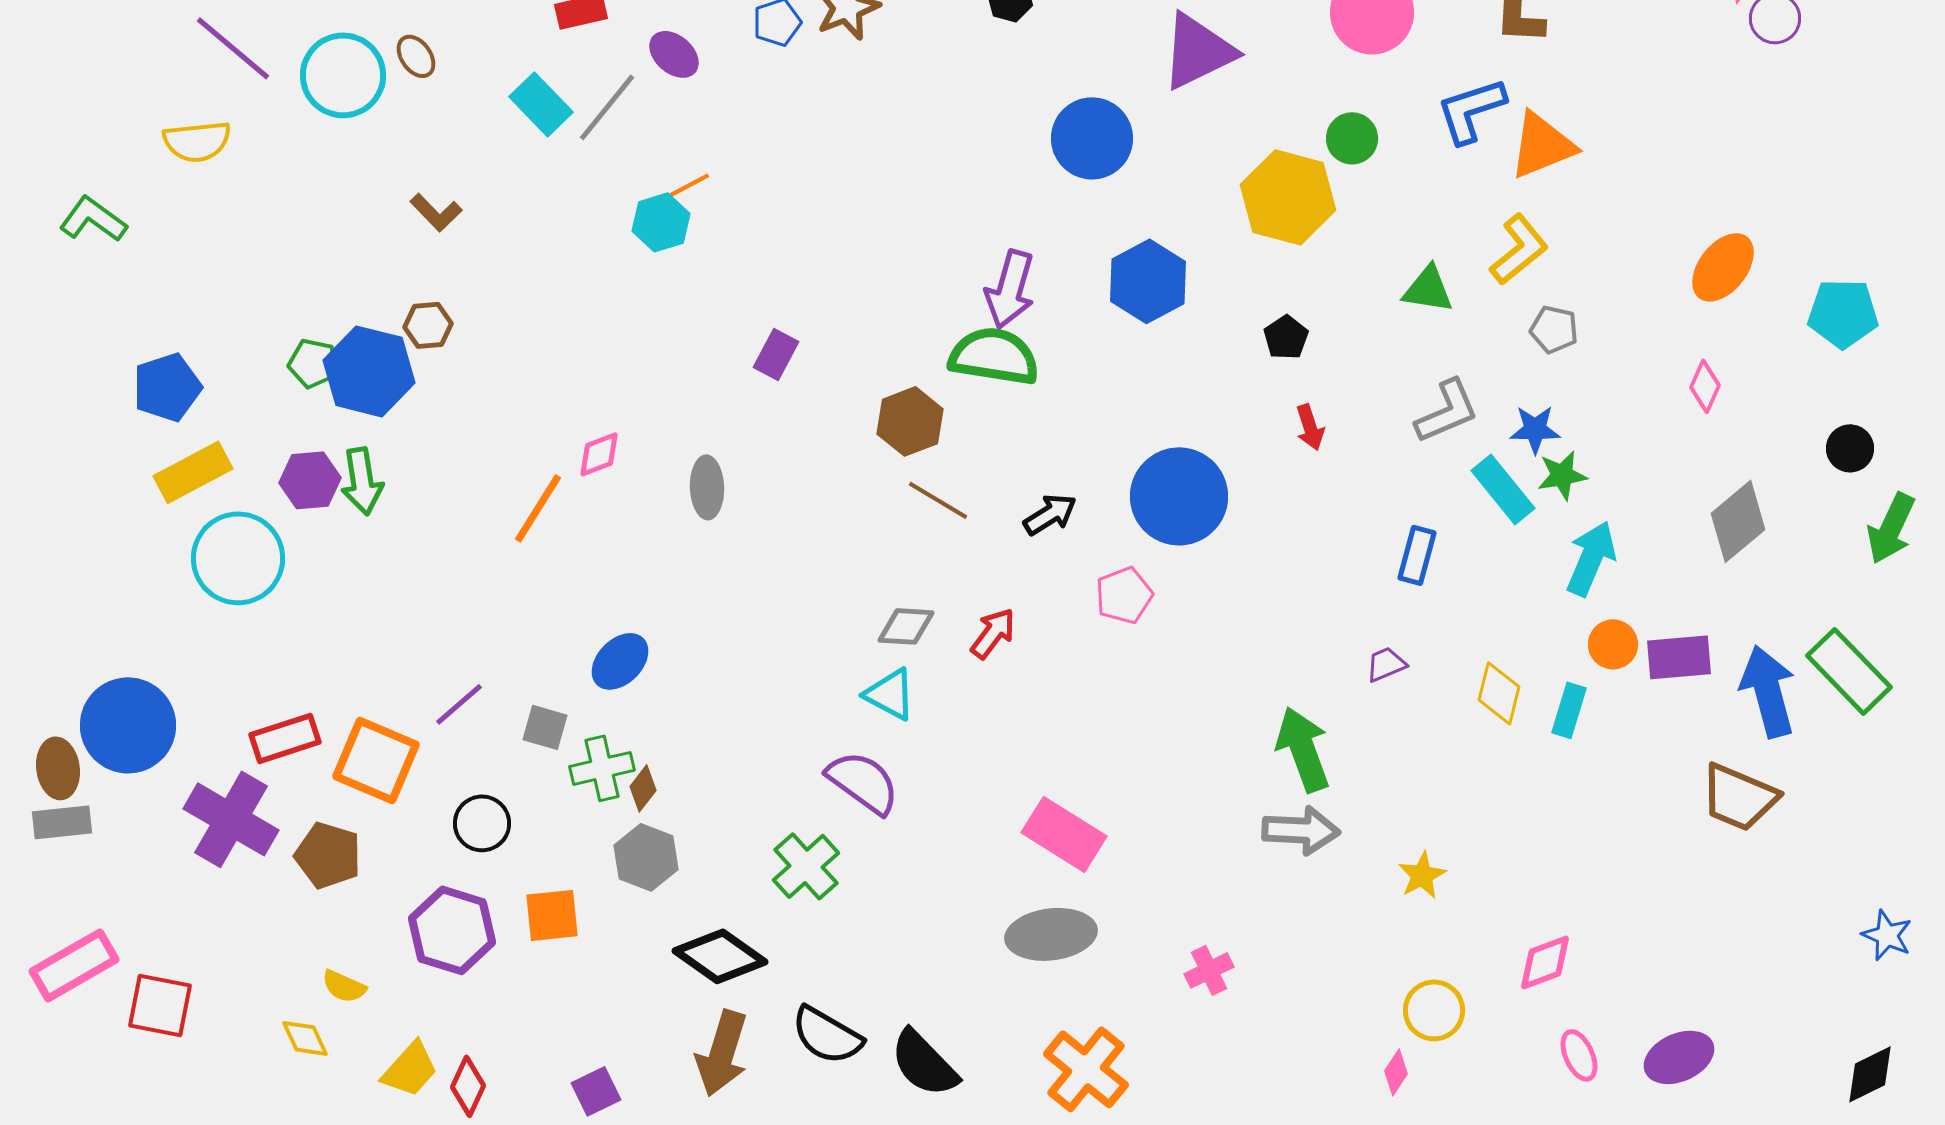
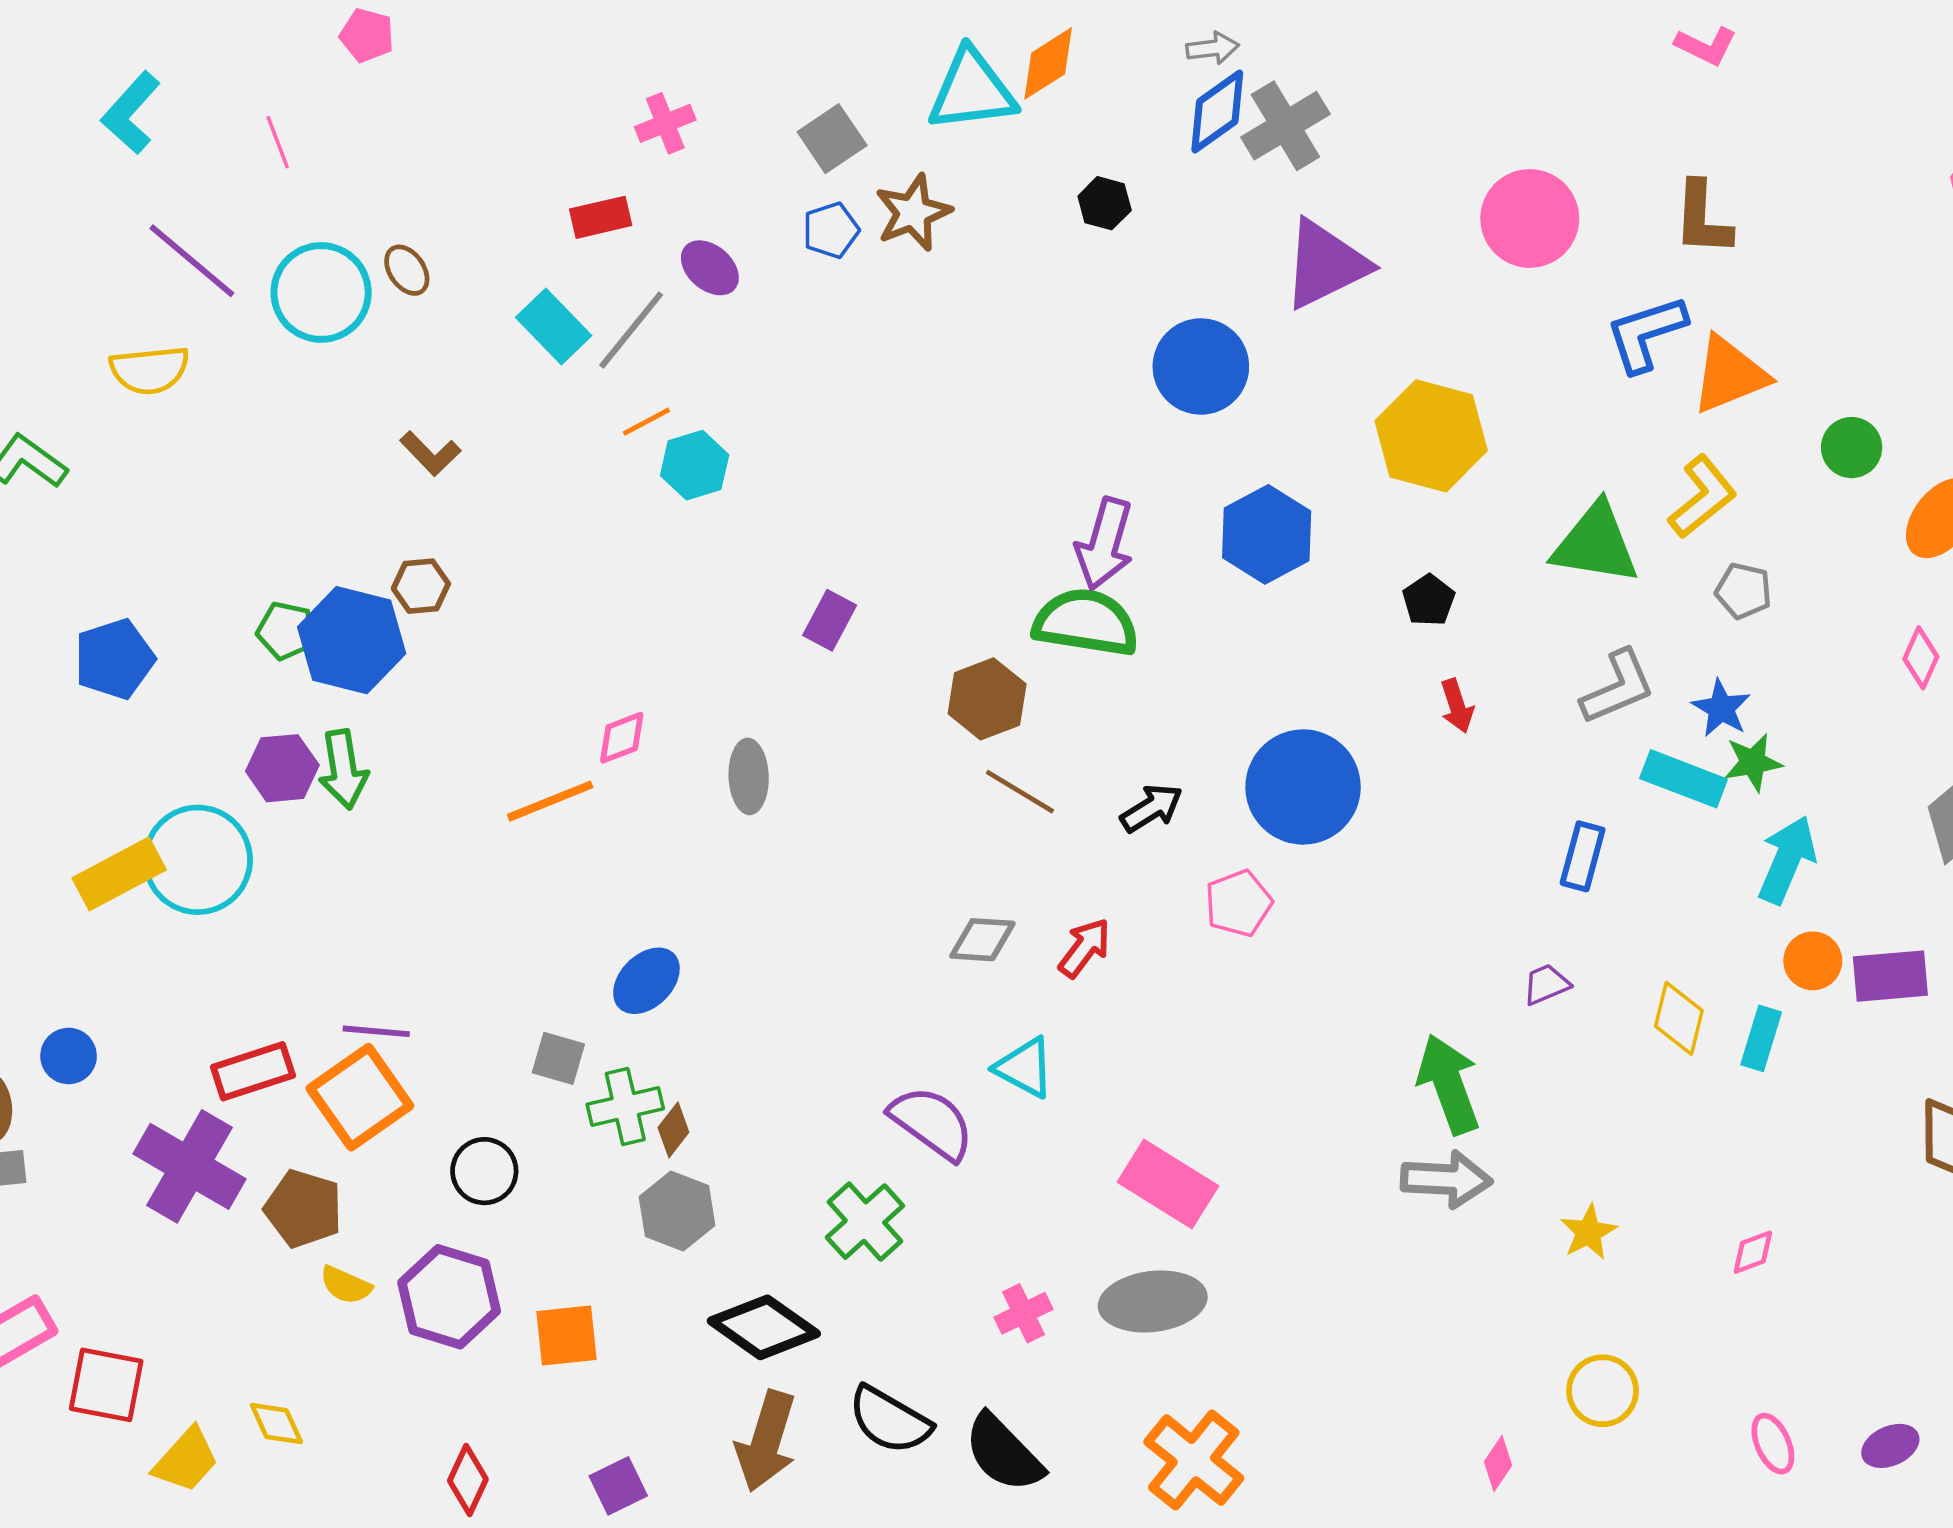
green circle: (1352, 138) -> (1852, 448), moved
orange line: (689, 185) -> (646, 422), moved
green triangle: (1428, 289) -> (1596, 544), size x1.5
blue star: (1535, 429) -> (1721, 708), turned 30
yellow rectangle: (193, 472) -> (119, 874), moved
cyan rectangle: (1503, 489) -> (1684, 779), turned -30
orange line: (538, 508) -> (550, 801), turned 36
cyan triangle: (890, 694) -> (1025, 1068), moved
purple line: (459, 704) -> (376, 1031), moved, turned 46
blue circle: (128, 725) -> (69, 1056), size x0.5
orange square: (376, 760) -> (360, 1097), turned 32
orange square: (552, 915) -> (567, 1336), moved
pink diamond: (1545, 962) -> (1753, 1252), moved, size x0.7
pink cross: (1209, 970) -> (1023, 1313), moved
yellow semicircle: (344, 986) -> (346, 1285), moved
purple ellipse: (1679, 1057) -> (1890, 1446), size x0.7
yellow trapezoid: (410, 1069) -> (186, 1460), moved
pink diamond: (1396, 1072) -> (1498, 1464), moved

